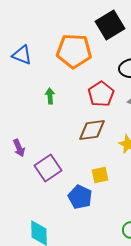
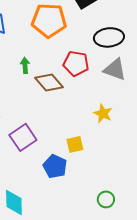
red pentagon: (101, 94) -> (76, 63), turned -30
brown diamond: (92, 130) -> (49, 82), moved, turned 56

